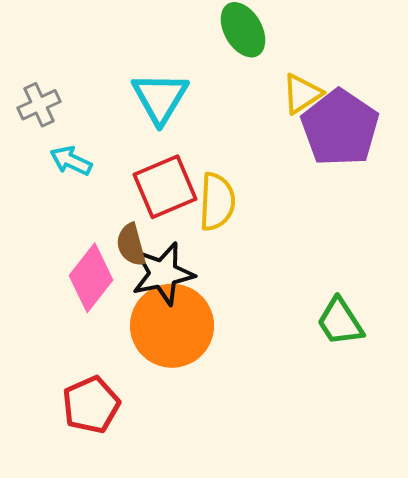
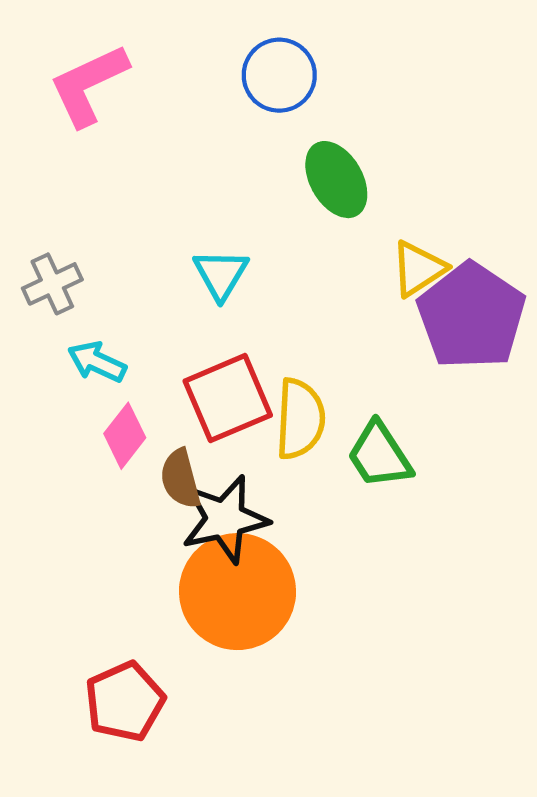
cyan triangle: (160, 98) -> (221, 274), size x0.7
pink diamond: (91, 278) -> (125, 436), moved, size x0.7
green trapezoid: (340, 322) -> (379, 455), moved

